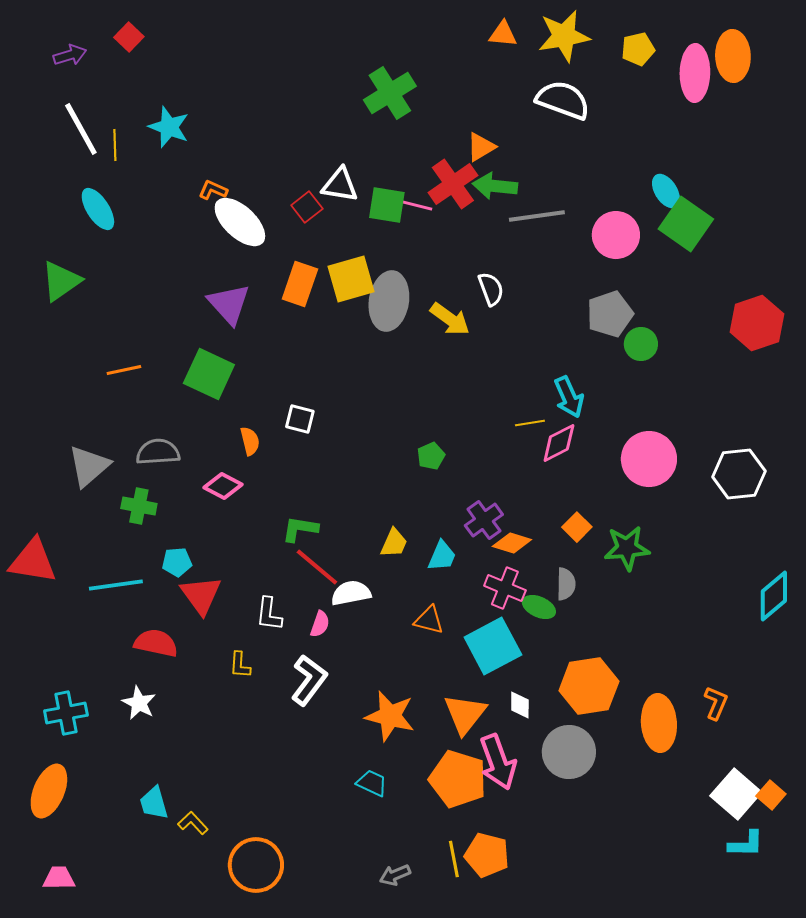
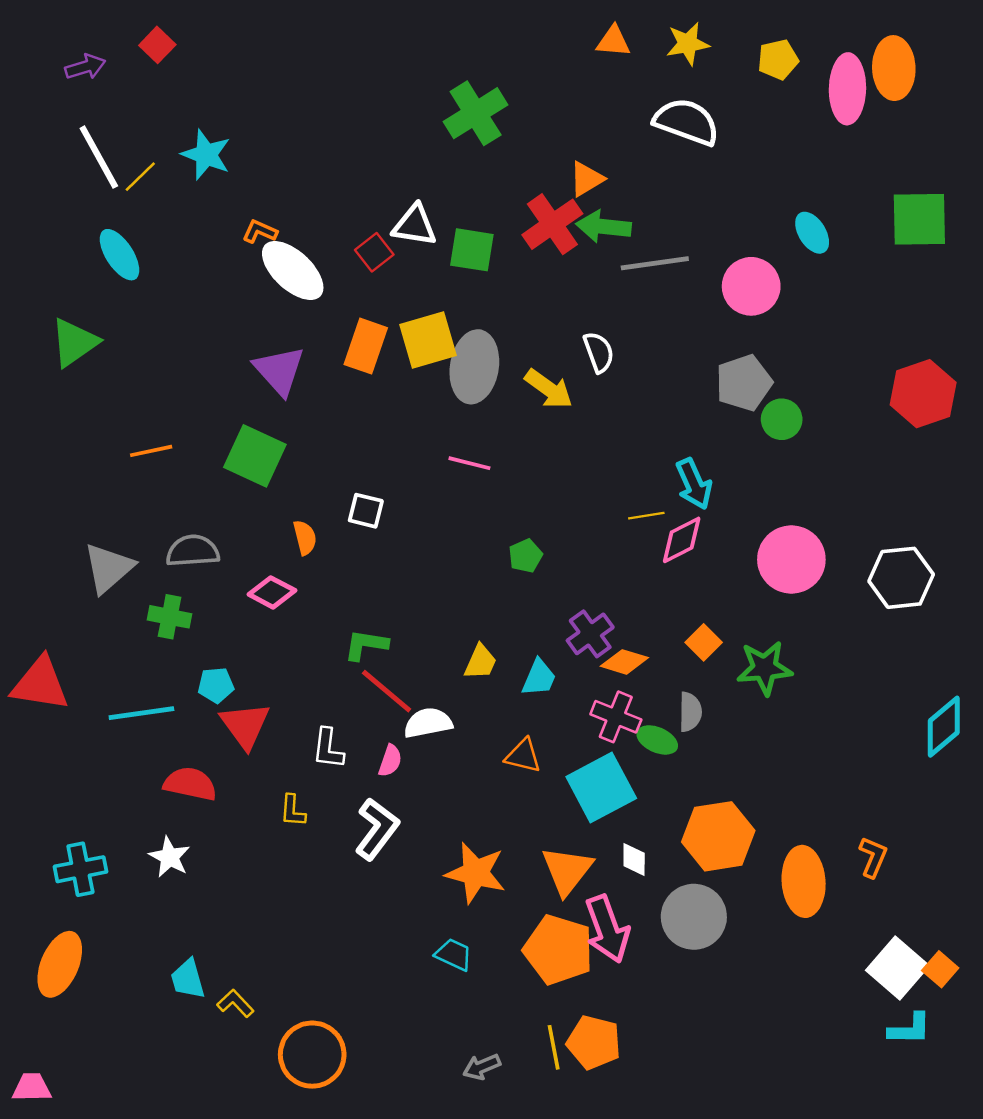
yellow star: (564, 36) -> (688, 44), size x0.7
yellow line: (115, 145) -> (140, 177), turned 48
pink line: (415, 205) -> (469, 463), moved
green square: (686, 224) -> (919, 219), moved, turned -36
pink trapezoid: (59, 878) -> (32, 1088), moved

